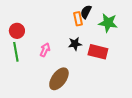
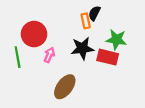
green star: (108, 23) -> (116, 40), moved
red circle: (17, 31) -> (34, 34), moved, size x1.5
black star: (75, 44) -> (82, 48), size x1.5

